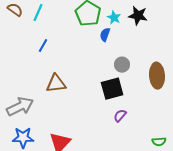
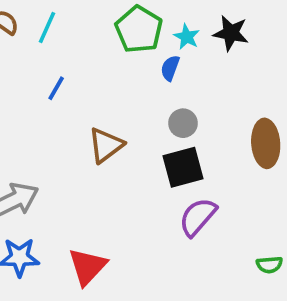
gray circle: (122, 65) -> (183, 123), moved
brown triangle: (56, 84) -> (106, 145), moved, turned -30
purple semicircle: (120, 116) -> (198, 217), size x1.6

